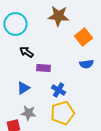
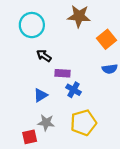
blue cross: (58, 90) -> (74, 90), moved

